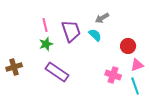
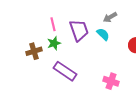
brown cross: (14, 67) -> (34, 51), moved
pink cross: (113, 75) -> (111, 81), moved

